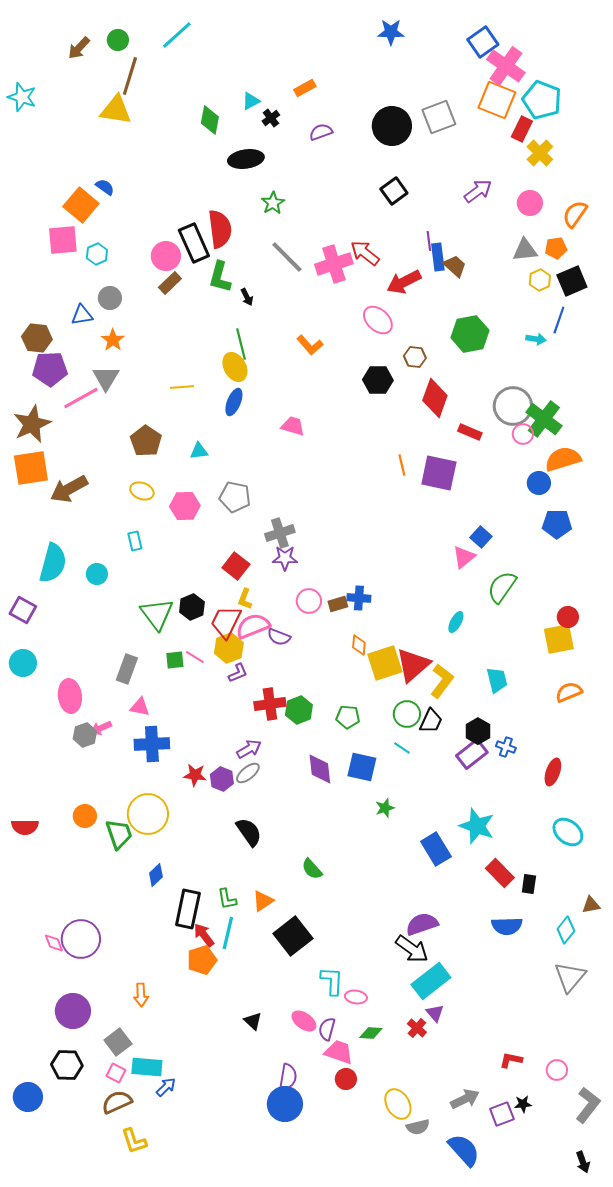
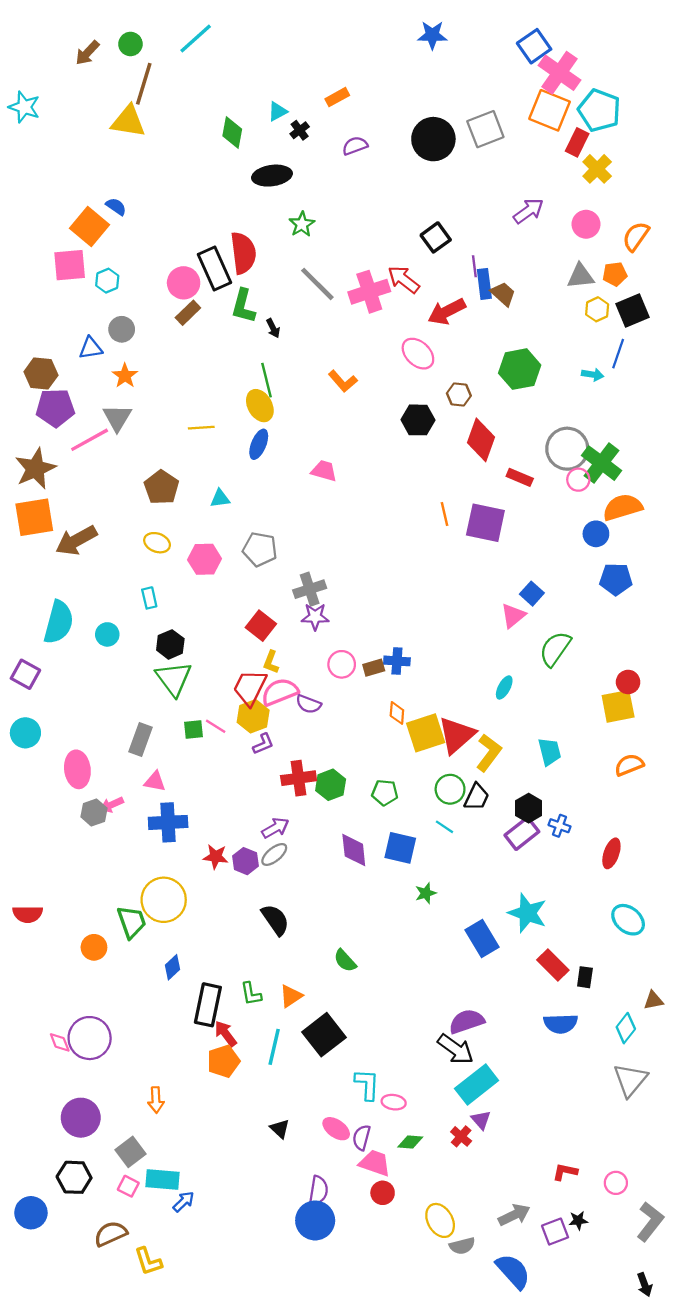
black square: (394, 191) -> (436, 237), moved
black hexagon: (192, 607) -> (170, 644), moved
orange circle: (85, 816) -> (94, 947), moved
cyan line: (228, 933) -> (274, 1047), moved
brown semicircle: (117, 1102) -> (111, 1234), moved

